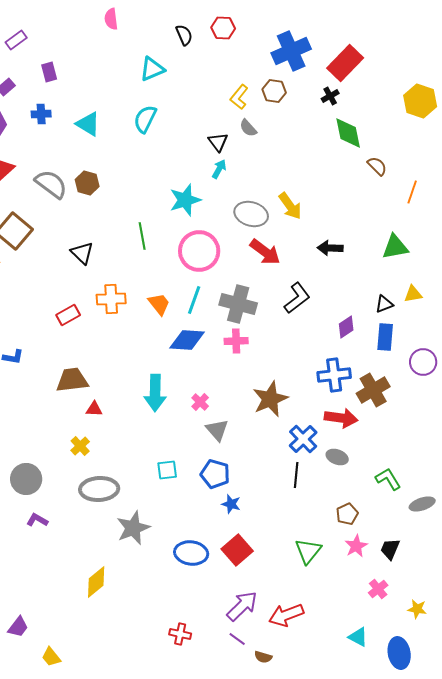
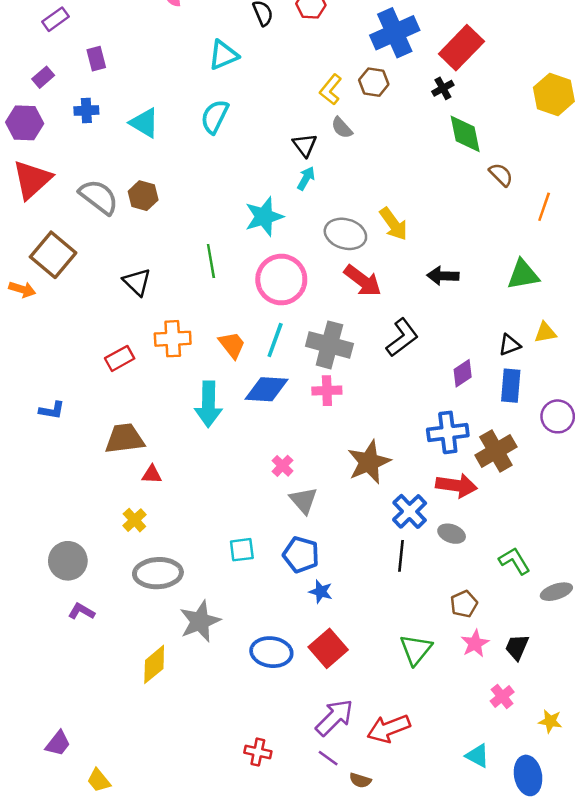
cyan arrow: (155, 393) -> (208, 404), moved
yellow diamond: (96, 582) -> (154, 664), moved

